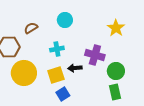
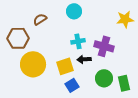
yellow star: (116, 28) -> (125, 19), turned 30
cyan cross: (57, 49) -> (78, 41), moved
green circle: (116, 71) -> (104, 78), moved

